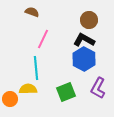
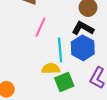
cyan line: (36, 68) -> (60, 50), moved
yellow semicircle: (28, 89) -> (51, 69), moved

